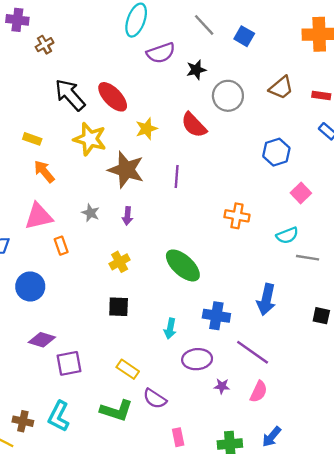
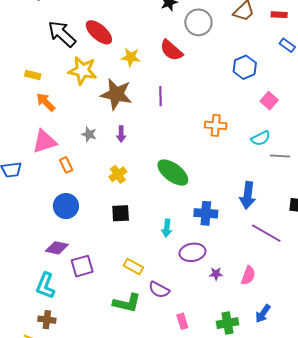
yellow star: (147, 129) -> (131, 57), turned 30
blue circle: (30, 286) -> (66, 206), moved
purple line: (253, 352) -> (266, 233), moved
cyan L-shape: (59, 416) -> (45, 286), moved

